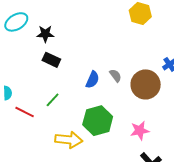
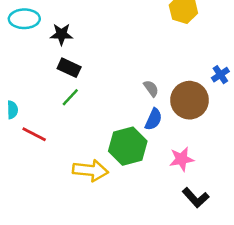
cyan ellipse: (16, 22) -> (24, 19), turned 30
blue semicircle: (93, 80) -> (154, 119), moved
green line: (53, 100) -> (70, 97), moved

